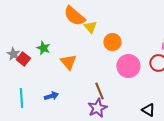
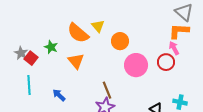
orange semicircle: (74, 16) -> (78, 33), moved
blue arrow: (51, 96) -> (59, 95), turned -120
cyan line: (21, 98) -> (29, 85), moved

